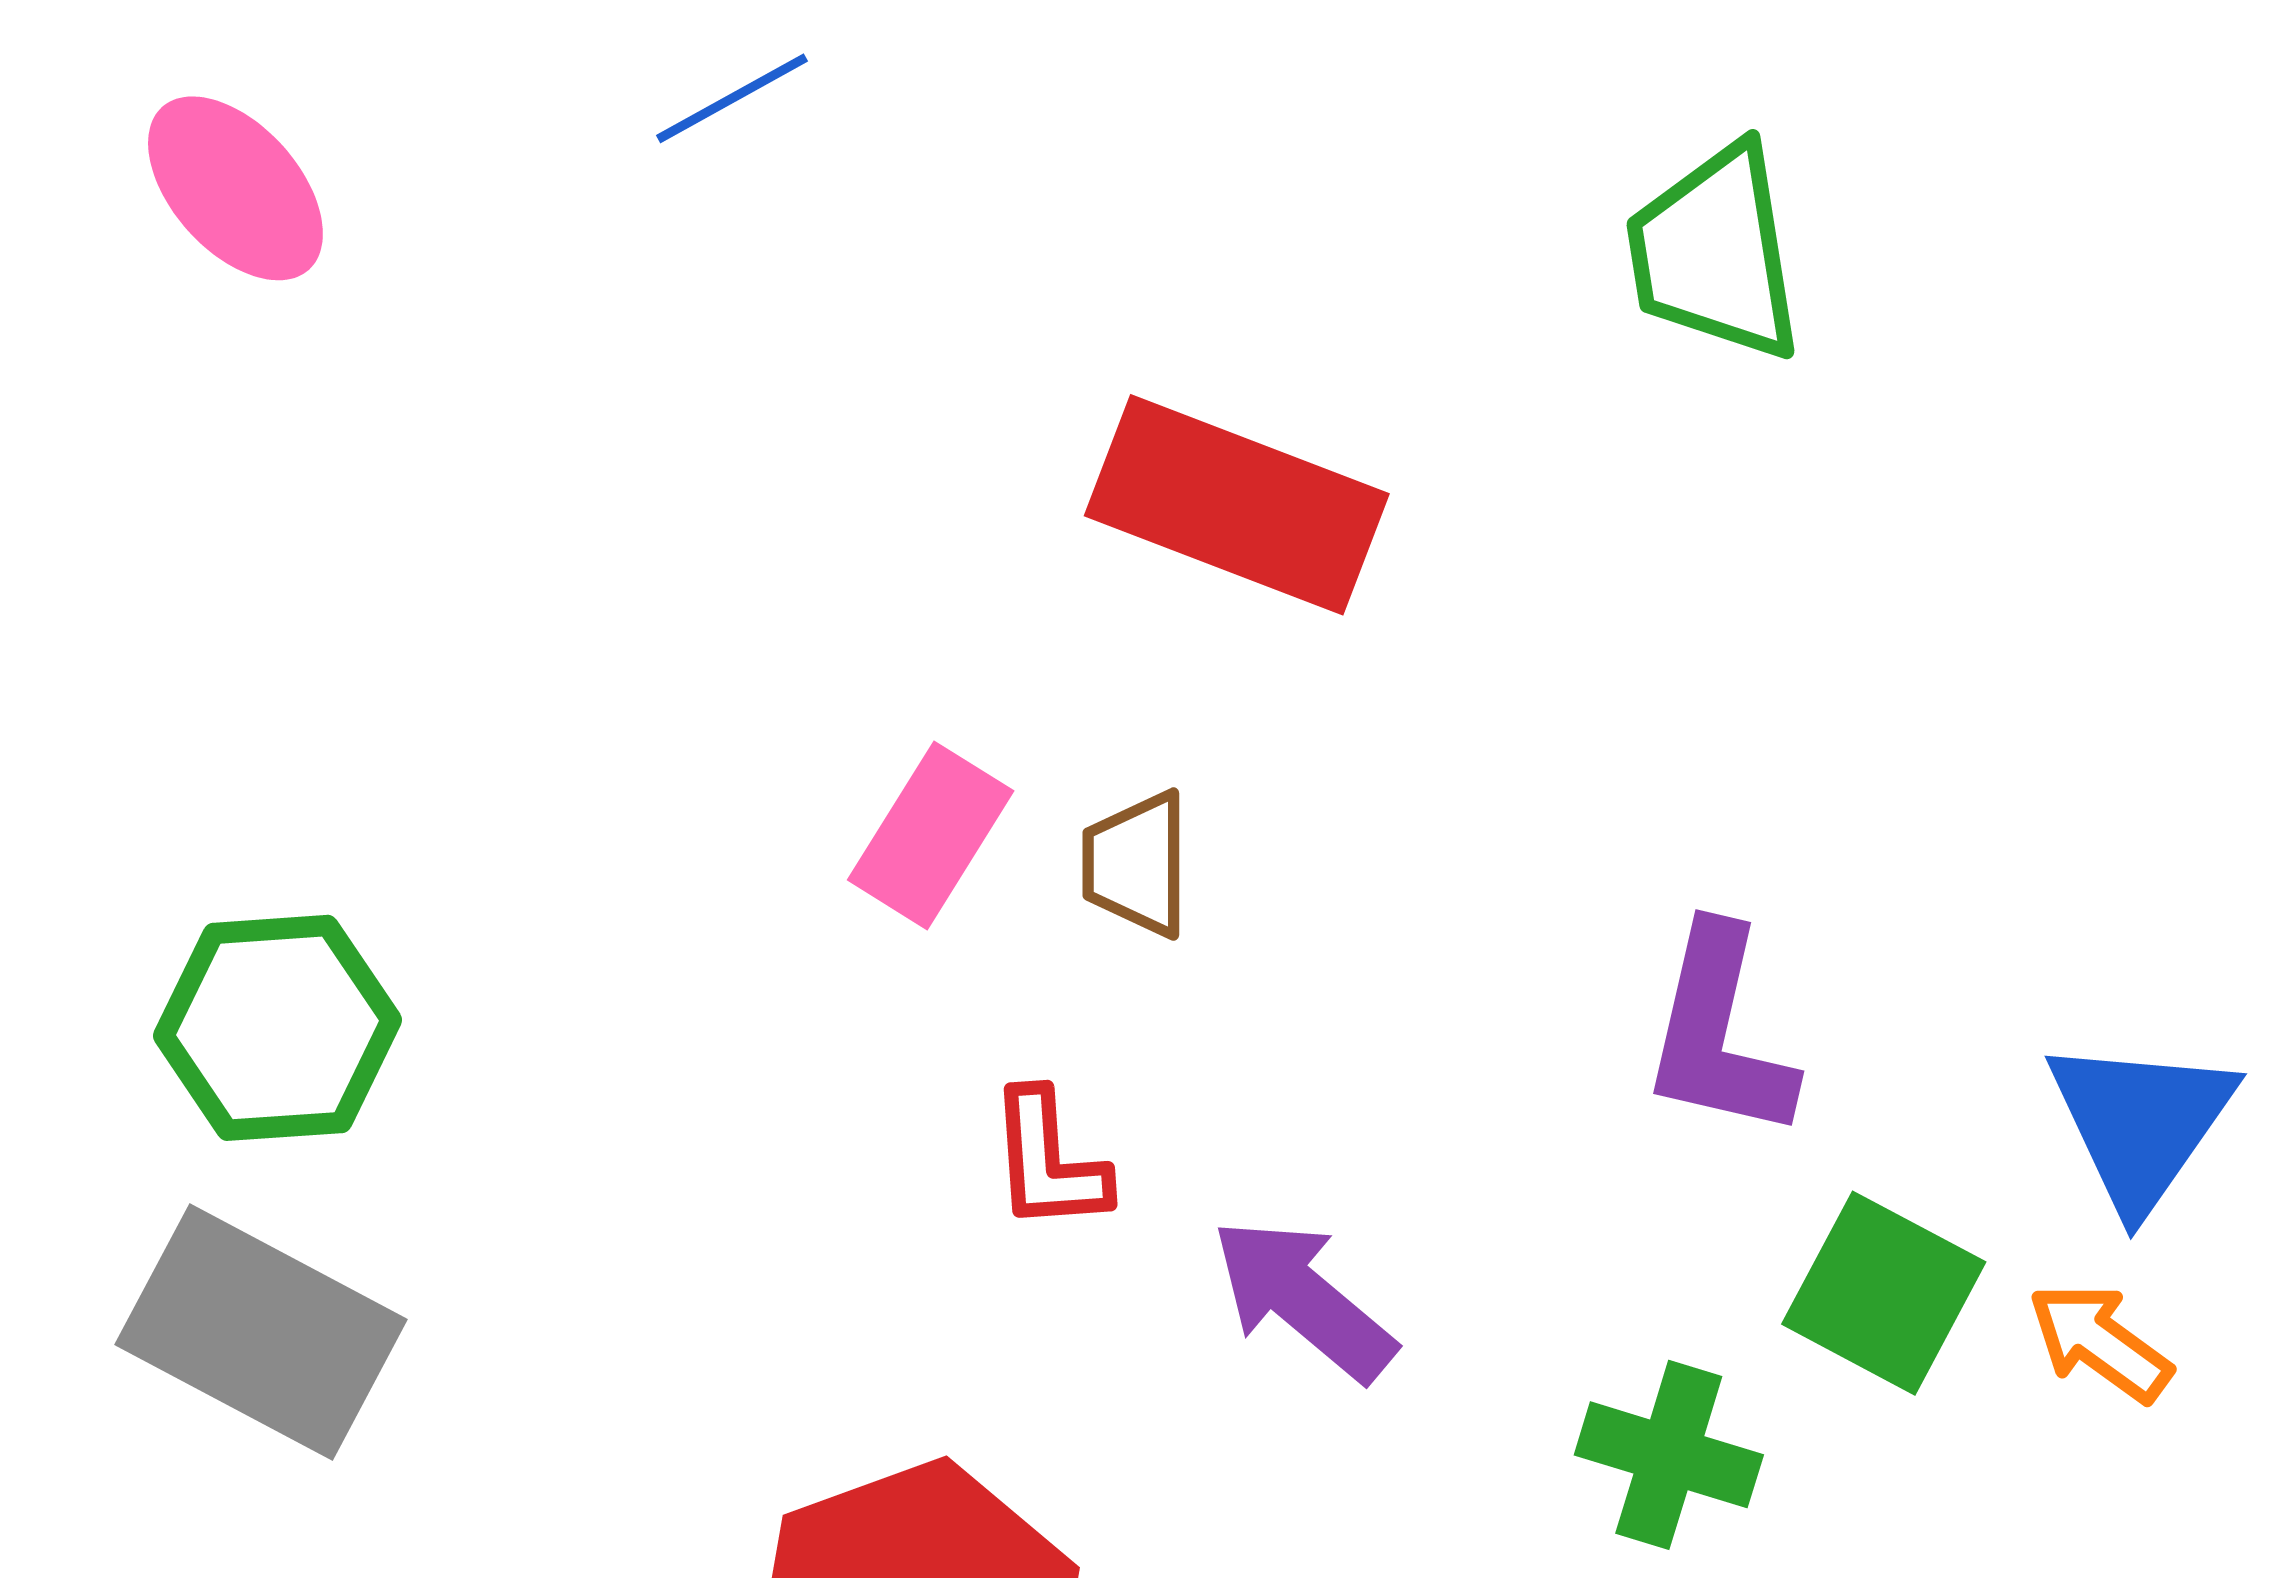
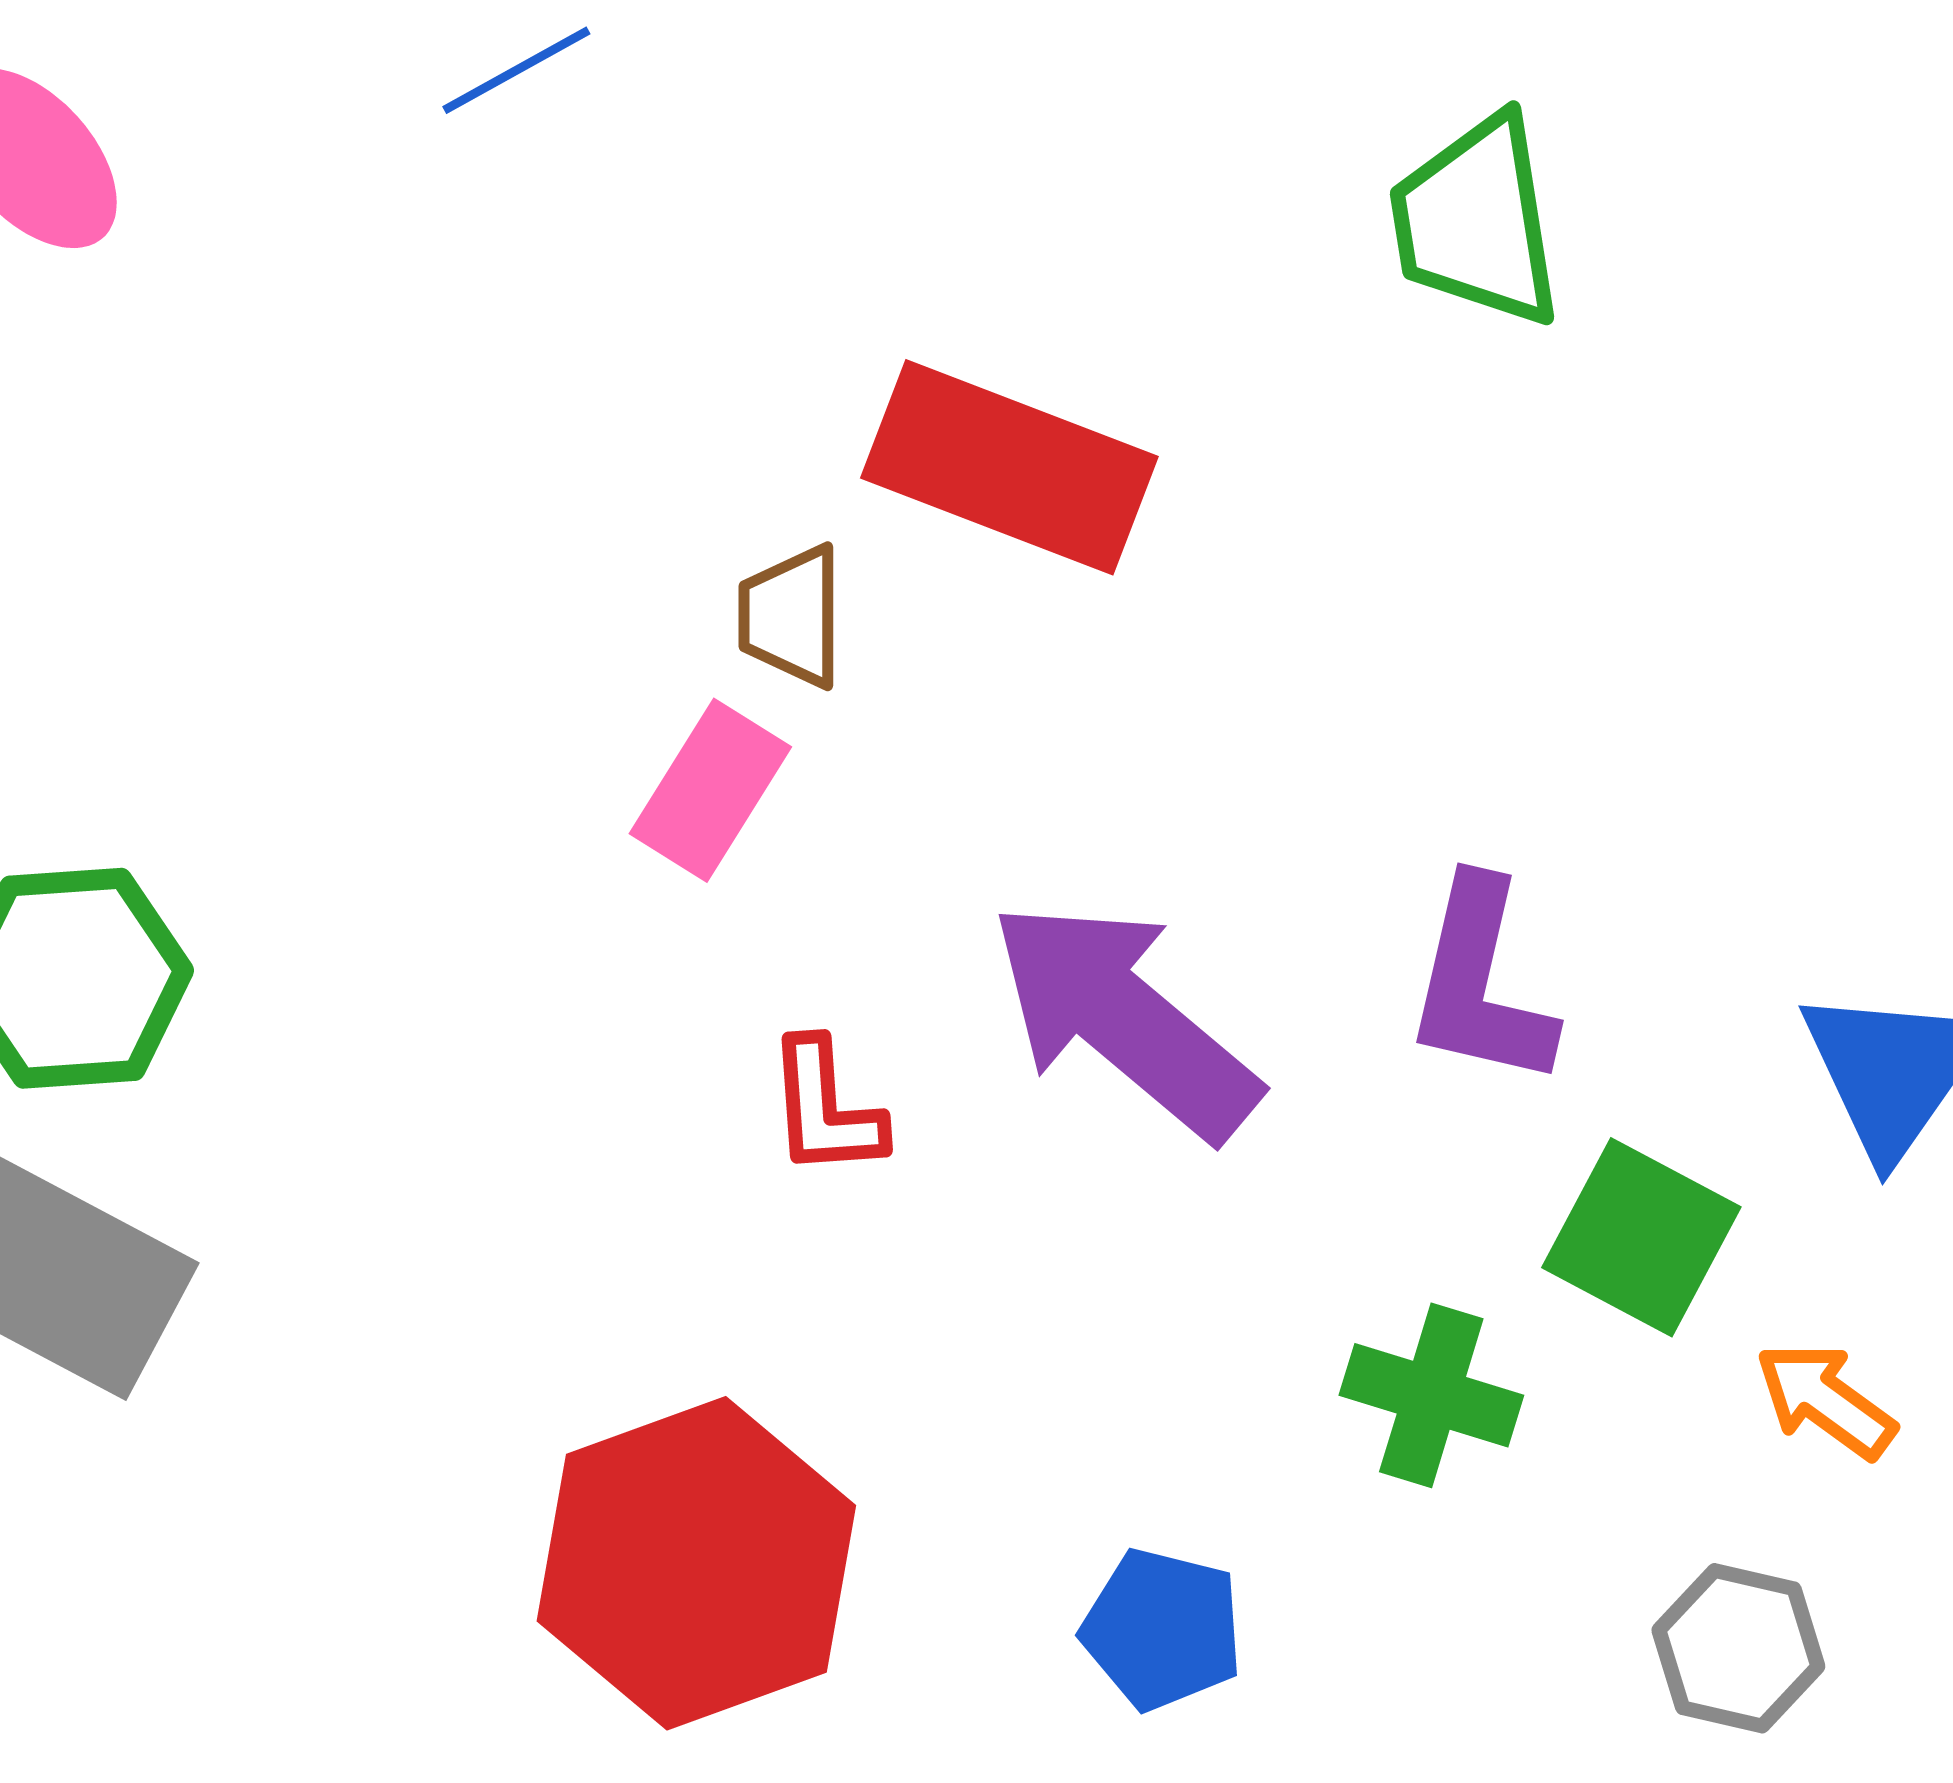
brown trapezoid: (1136, 864) -> (791, 616), moved
purple arrow: (1303, 1299) -> (1124, 1019), moved, size x1.5
orange arrow: (2100, 1342) -> (1825, 1400), moved

